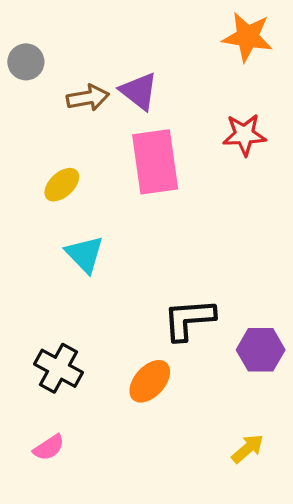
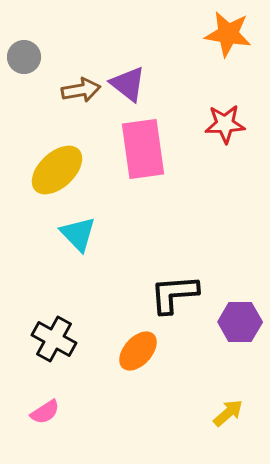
yellow ellipse: (62, 185) -> (57, 170), size x1.6

